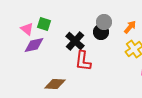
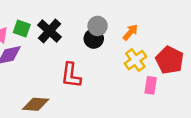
black cross: (75, 41) -> (50, 31), moved

